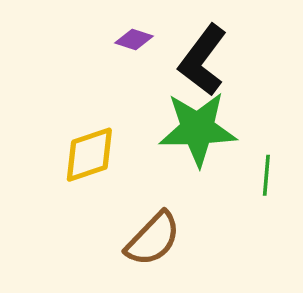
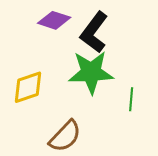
purple diamond: (134, 40) -> (54, 20), size x1.5

